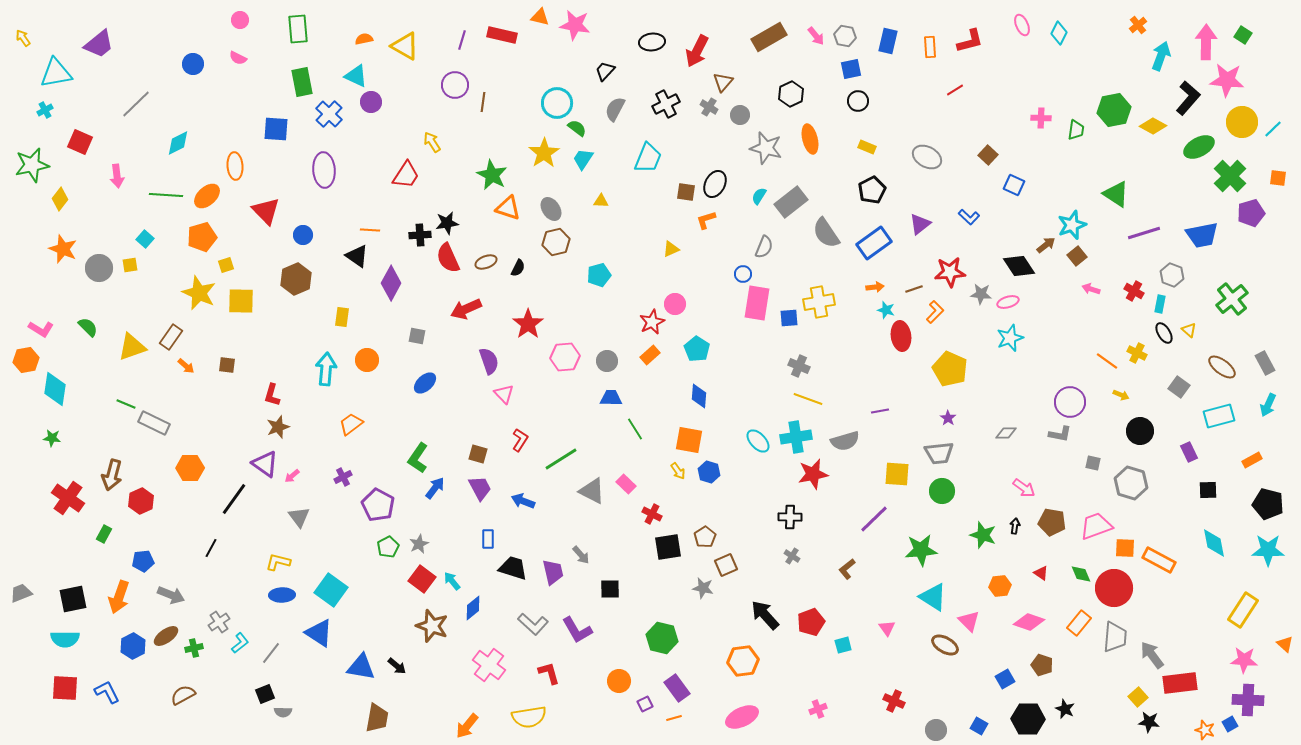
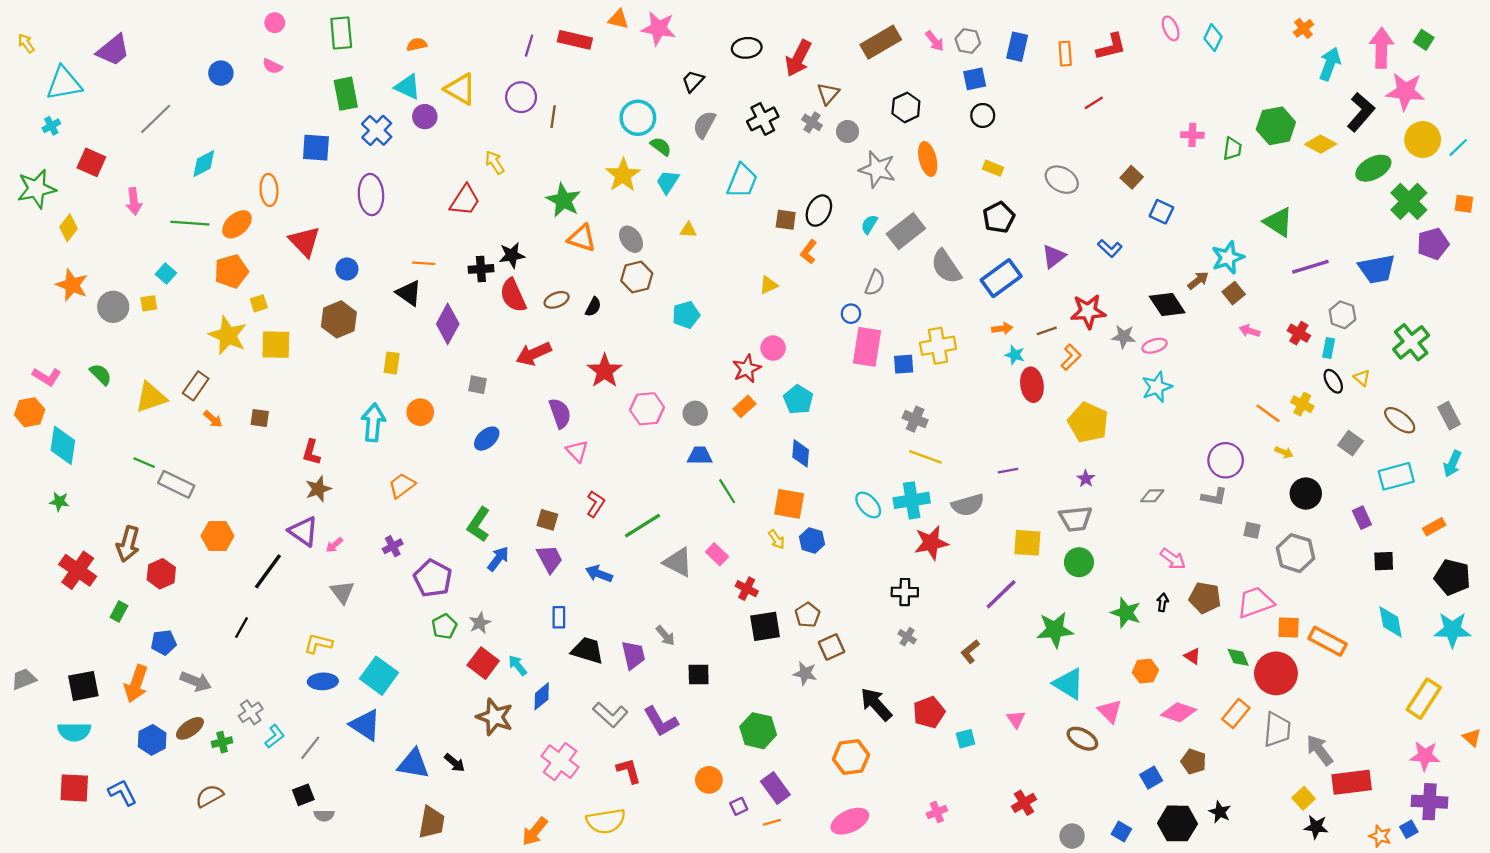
yellow triangle: (405, 46) -> (460, 89), moved
orange L-shape: (706, 220) -> (809, 252), turned -35
red cross: (894, 701) -> (1024, 803), turned 35

